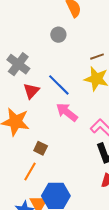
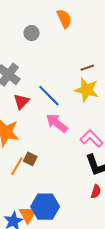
gray circle: (58, 35) -> (32, 33), moved
orange line: (30, 172) -> (17, 166), moved

